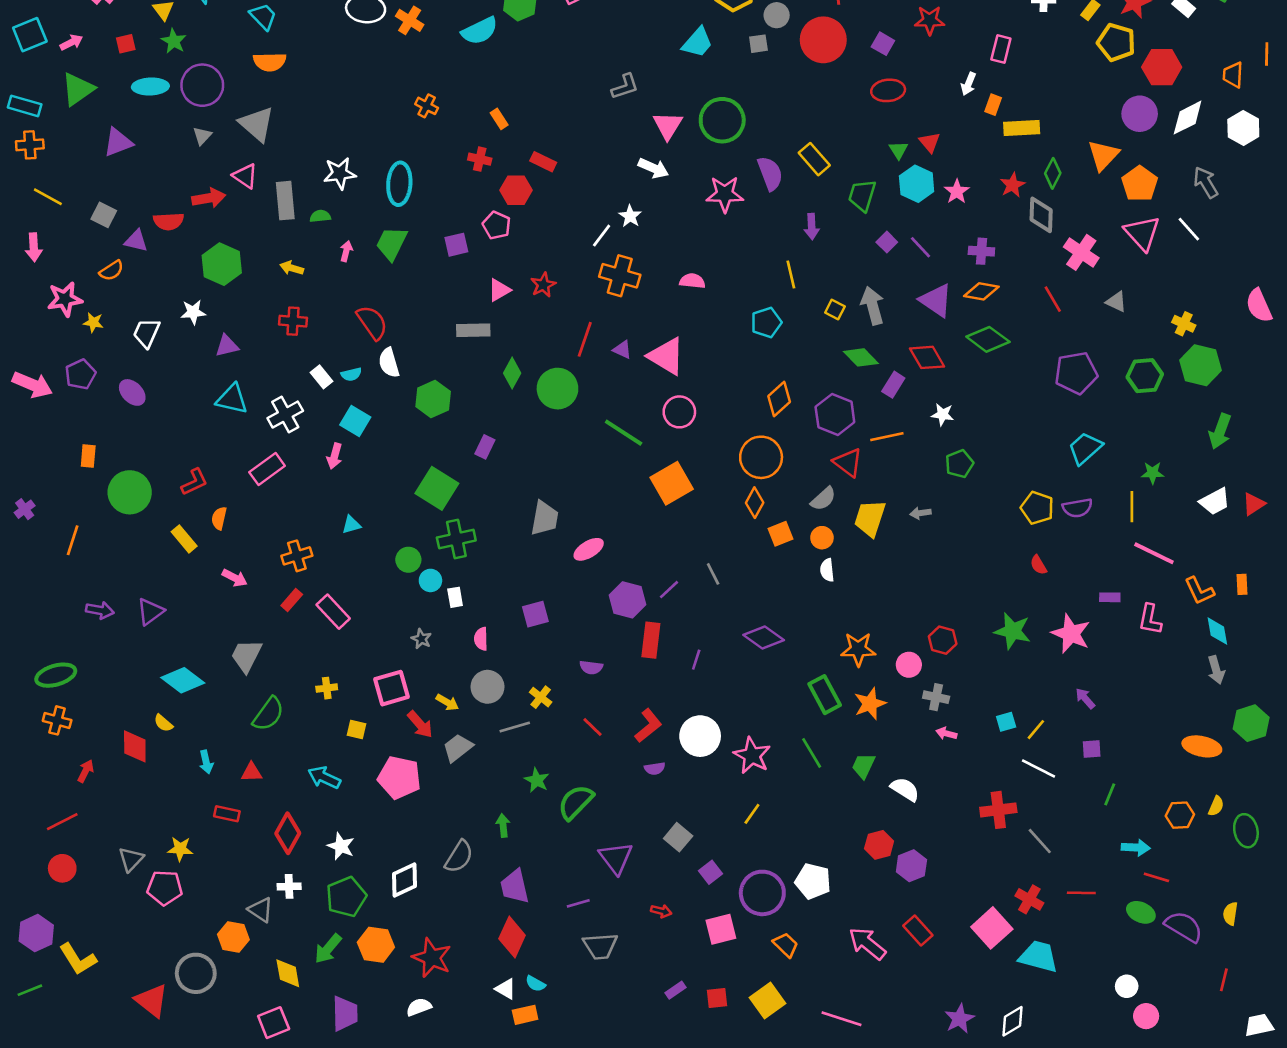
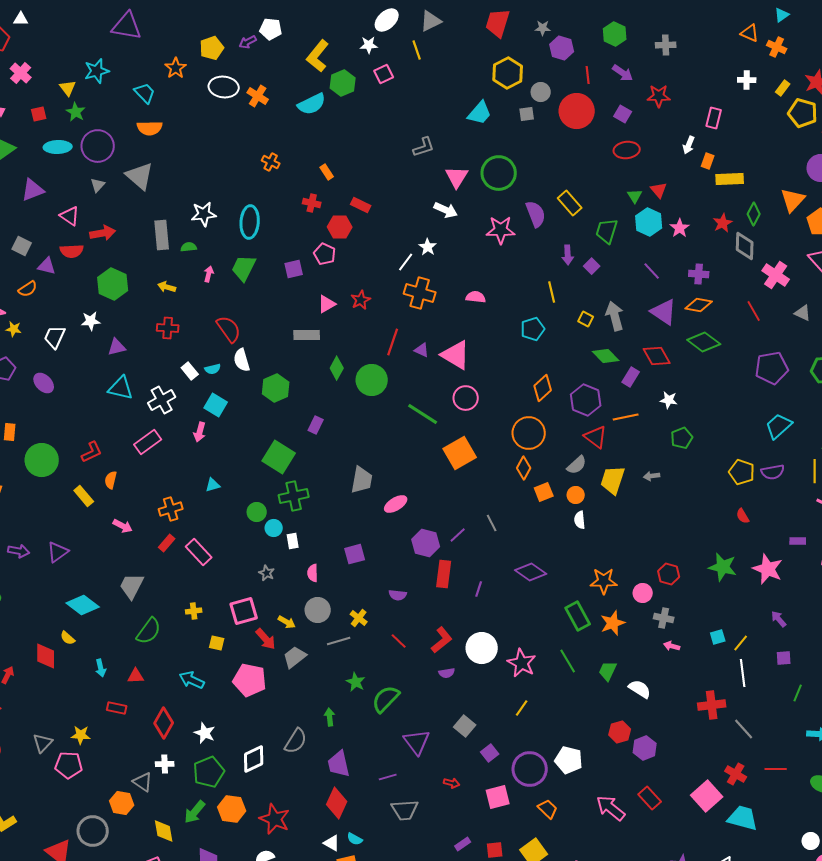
pink triangle: (245, 176) -> (70, 216), moved
purple square: (887, 242) -> (592, 266), moved
white line: (1038, 768) -> (743, 673), turned 56

